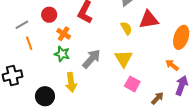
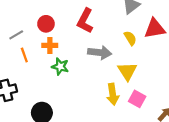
orange cross: (64, 34) -> (50, 45), moved, turned -32
gray arrow: (91, 59) -> (100, 53), moved, turned 55
yellow arrow: (71, 82) -> (113, 94), moved

